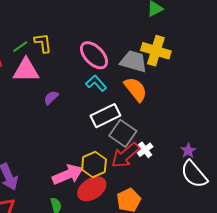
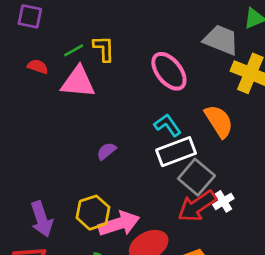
gray trapezoid: (134, 61) -> (221, 40), moved
cyan L-shape: (96, 83) -> (168, 125), moved
purple semicircle: (51, 98) -> (106, 151), moved
yellow hexagon: (94, 165) -> (93, 213), moved

